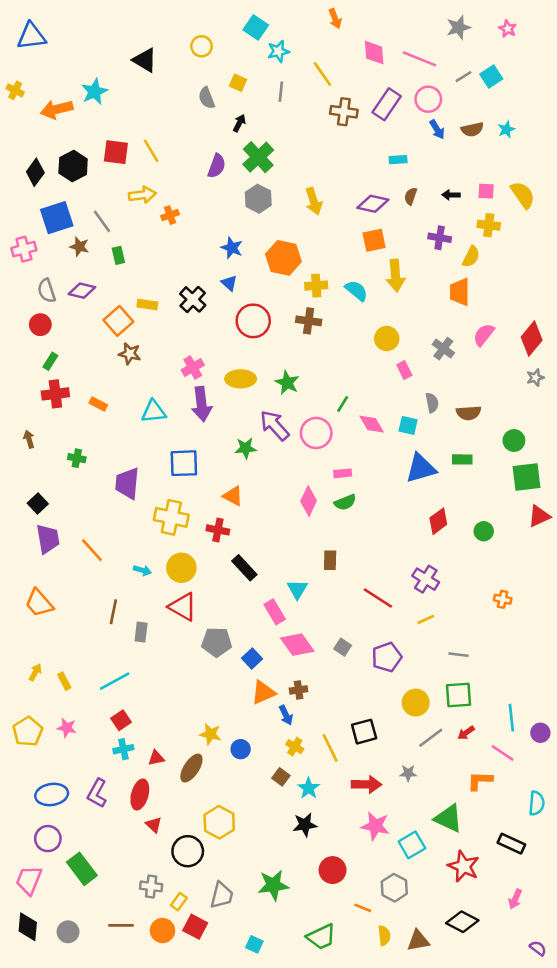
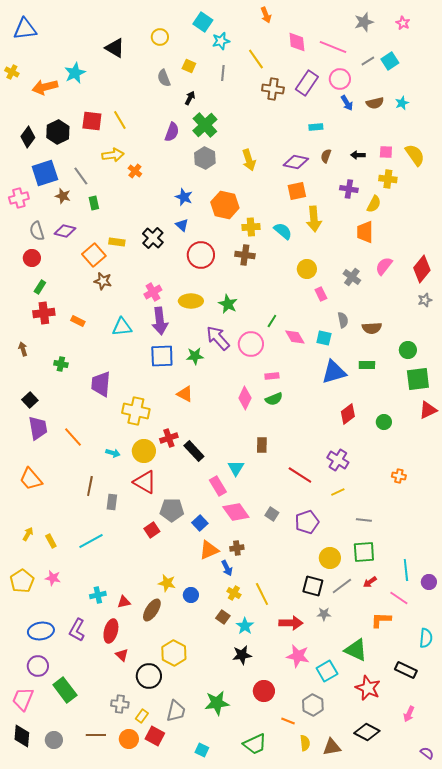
orange cross: (170, 215) -> (135, 171), turned -32
blue square: (184, 463) -> (162, 356), moved
red cross: (218, 530) -> (169, 438), moved, turned -30
red square: (121, 720) -> (152, 530), moved
black square: (364, 732) -> (313, 586), moved, turned 30

